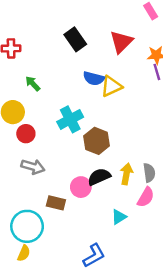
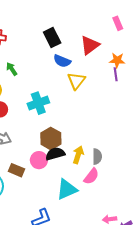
blue semicircle: (94, 78) -> (62, 61), moved
yellow triangle: (111, 86) -> (76, 81), turned -36
brown hexagon: (97, 141) -> (51, 139), moved
cyan triangle: (119, 217) -> (67, 189), size x1.6

